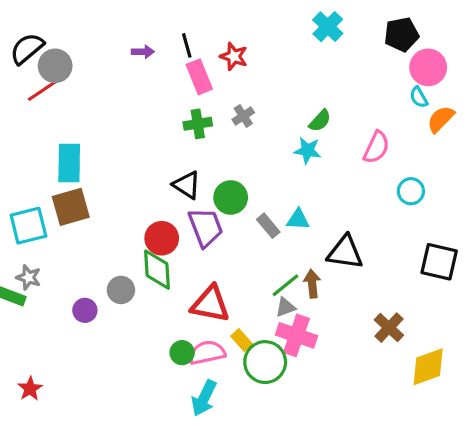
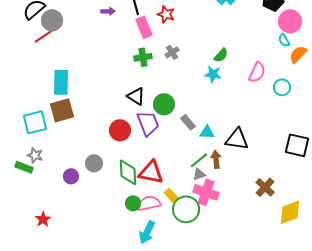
cyan circle: (411, 191) -> (282, 87), moved
cyan triangle: (298, 219) -> (207, 132), moved
green diamond: (157, 270) -> (128, 172), moved
red star: (30, 389) -> (43, 219), moved

